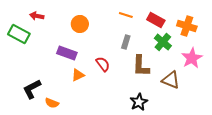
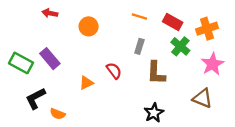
red arrow: (37, 16) -> (50, 13), moved
orange cross: (187, 26) -> (207, 29), turned -36
green rectangle: (19, 34) -> (21, 63), moved
purple rectangle: (67, 53) -> (50, 59), moved, turned 30
brown triangle: (171, 80) -> (203, 98), moved

